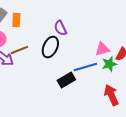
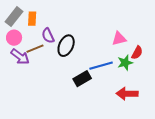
purple semicircle: (60, 28) -> (48, 36), moved
pink triangle: (102, 49) -> (119, 39), moved
red arrow: (111, 95) -> (127, 94), turned -65

